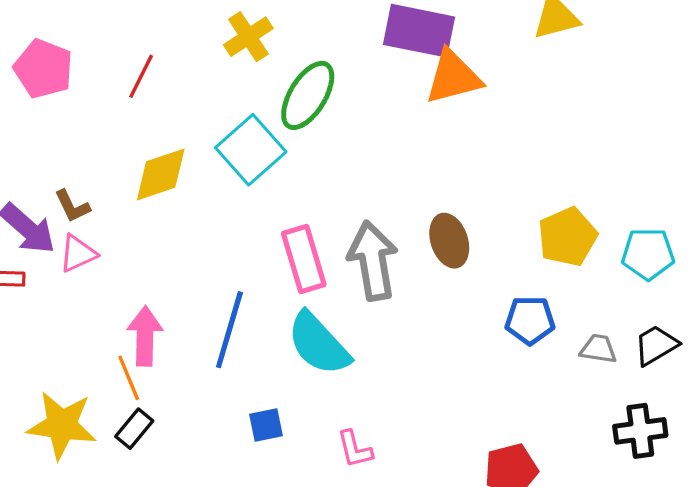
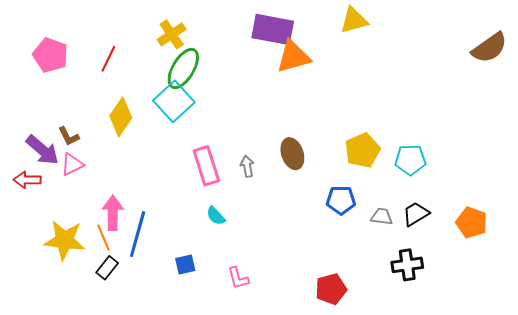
green ellipse: (308, 95) -> (183, 69), moved
yellow diamond: (161, 175) -> (121, 117), turned -36
gray arrow: (373, 261) -> (247, 166), size x0.5
blue line: (229, 330) -> (138, 234), moved
cyan semicircle: (319, 344) -> (216, 216), size x0.5
yellow star: (62, 425) -> (64, 240), moved

